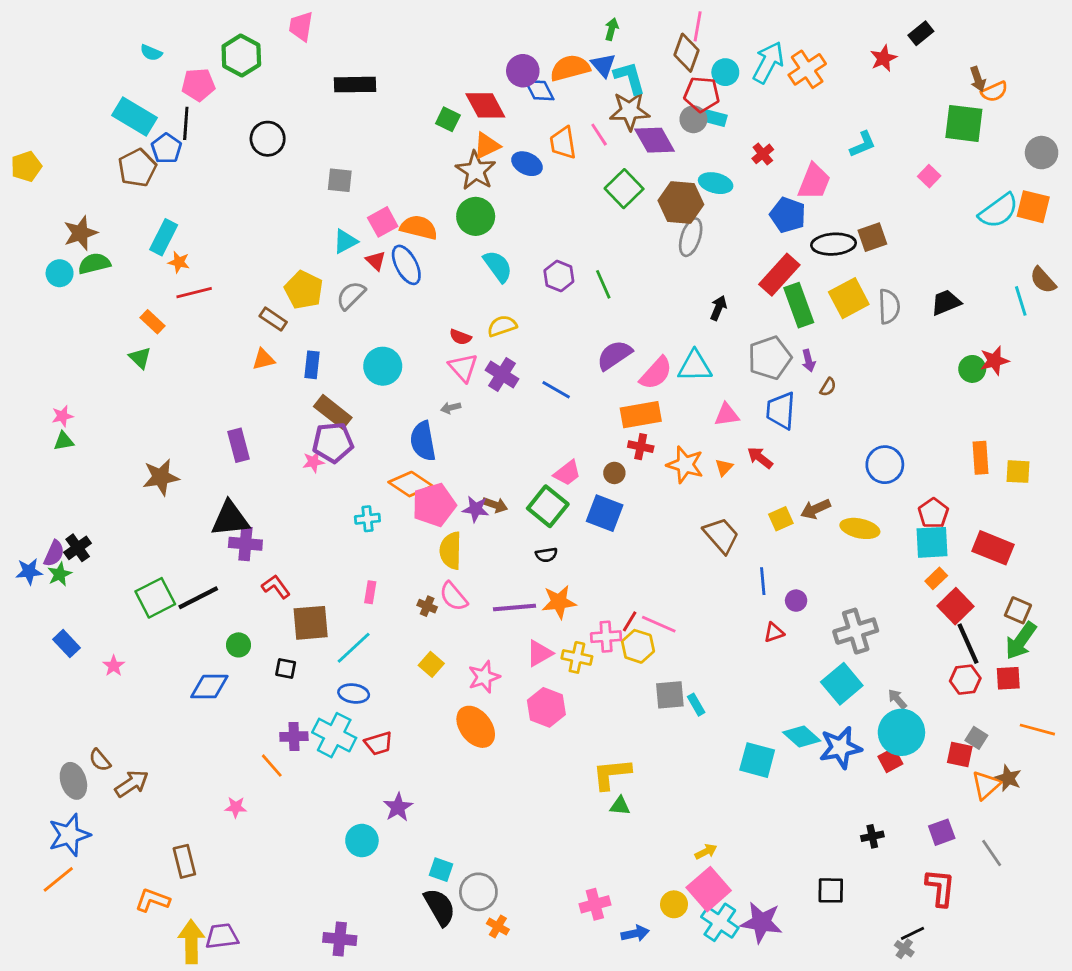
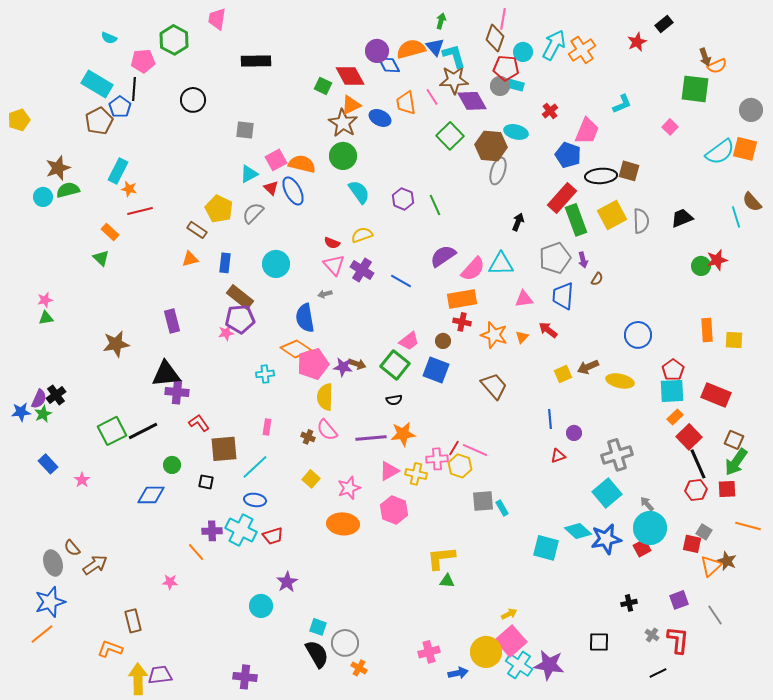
brown square: (872, 237) -> (629, 171), turned 35
brown trapezoid: (721, 535) -> (494, 386), moved
orange ellipse: (476, 727) -> (343, 524), turned -48
yellow circle: (674, 904) -> (486, 652), size x1.6
gray cross: (904, 949) -> (652, 635), moved

